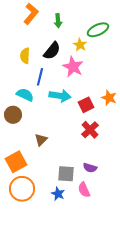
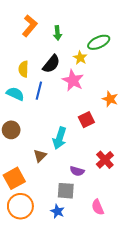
cyan semicircle: (25, 95) -> (15, 94), moved
cyan arrow: (60, 96) -> (60, 138), moved, turned 100
orange star: (109, 98) -> (110, 99), moved
red cross: (90, 130) -> (105, 160), moved
purple semicircle: (90, 168) -> (77, 171), moved
pink semicircle: (84, 190) -> (98, 207), moved

